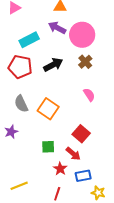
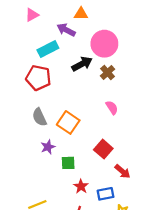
purple arrow: (57, 28) -> (66, 30), moved
black arrow: (53, 65) -> (82, 64), moved
purple star: (11, 132) -> (48, 147), moved
red arrow: (73, 154) -> (122, 171), moved

